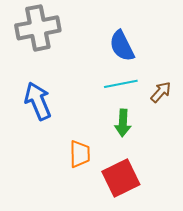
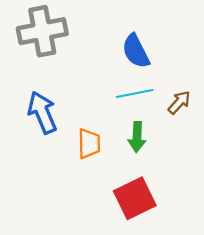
orange trapezoid: (80, 154) -> (89, 144), moved

